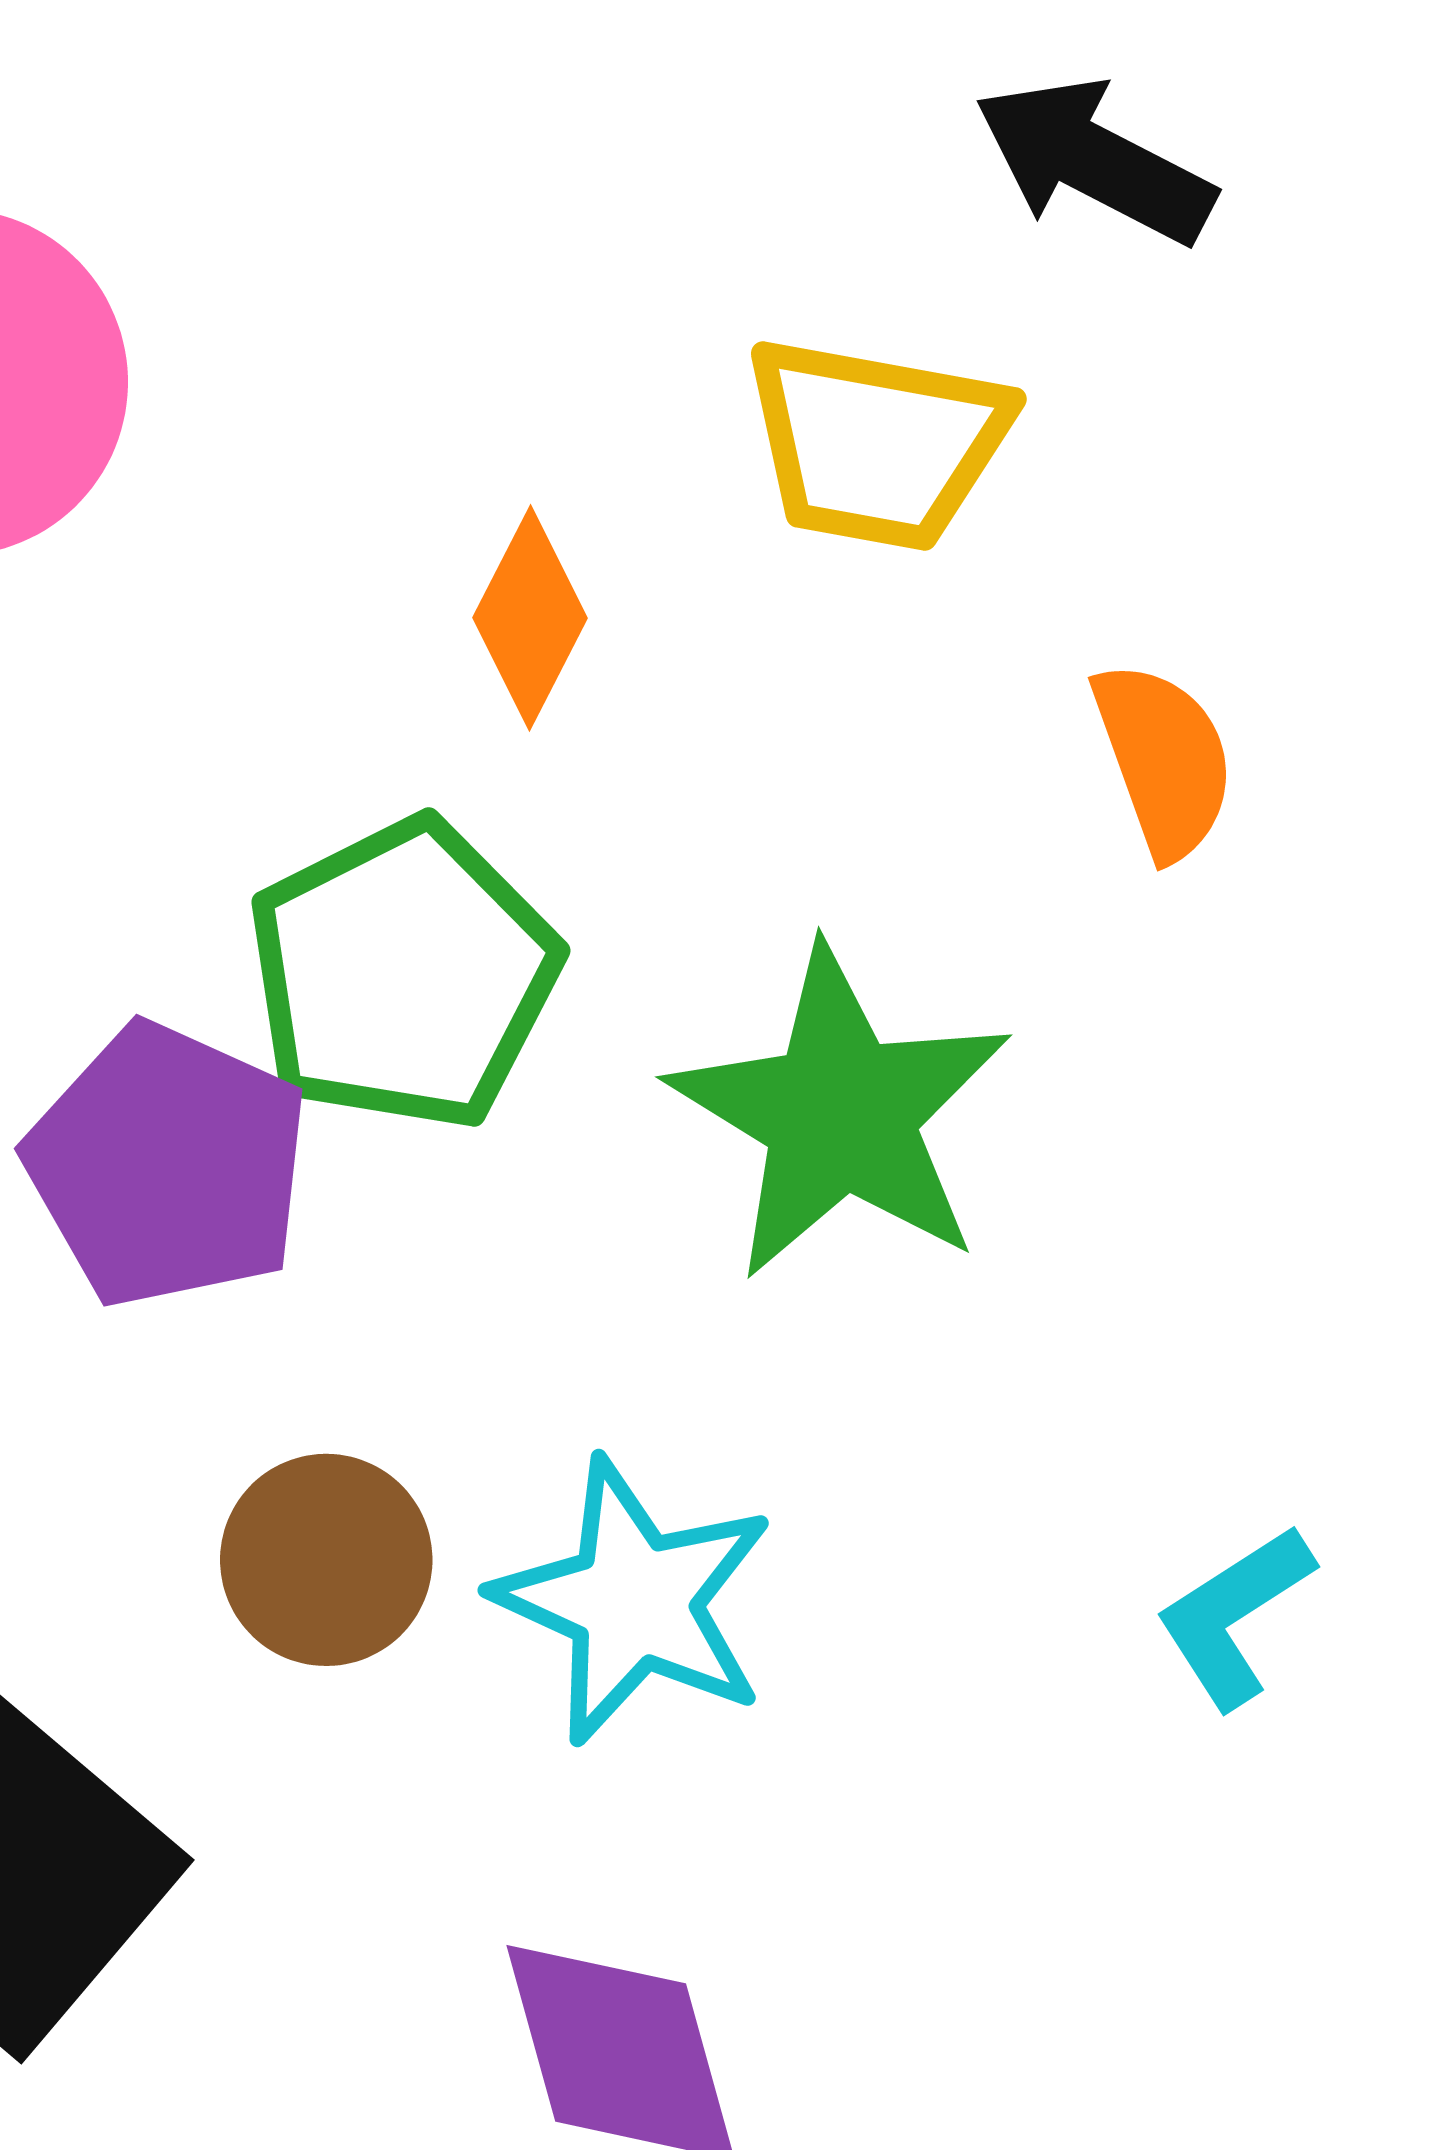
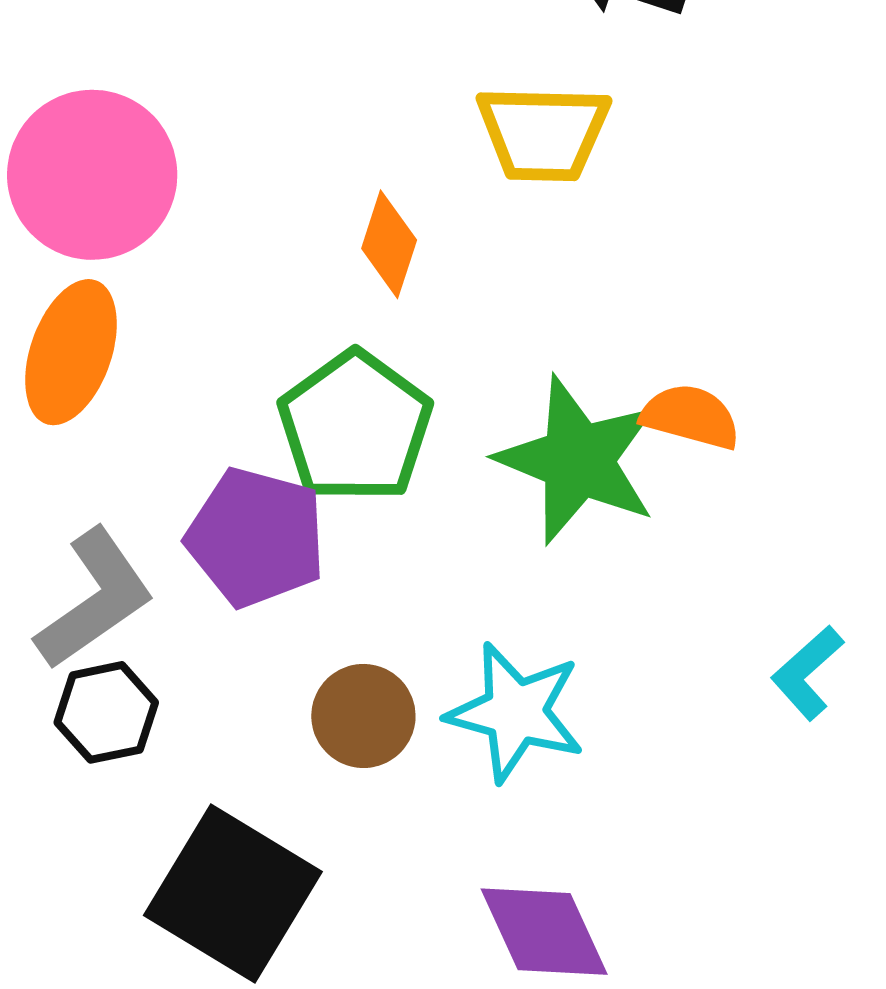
orange semicircle: (1164, 760) -> (691, 417), moved, turned -46

